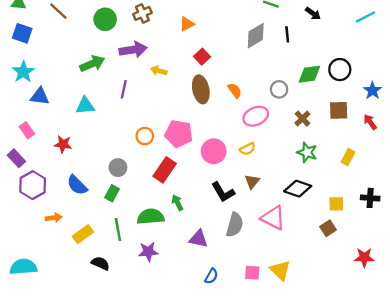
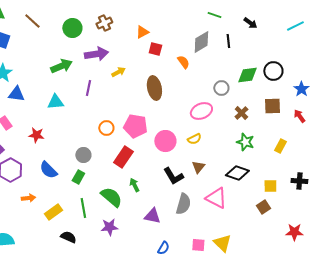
red square: (202, 57) -> (155, 49), moved, turned -32
yellow arrow: (159, 71) -> (118, 72), turned 136
orange semicircle: (235, 91) -> (183, 62), moved
green semicircle: (151, 217) -> (111, 197), turned 45

